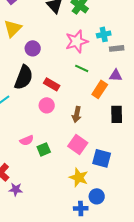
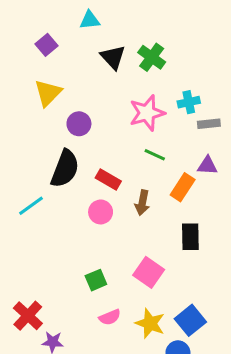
brown arrow: (77, 114) -> (142, 203), moved
black rectangle: (117, 114) -> (190, 237), moved
pink semicircle: (27, 140) -> (110, 317), moved
blue square: (102, 158) -> (190, 320), moved, turned 36

